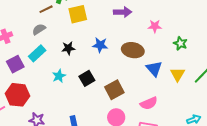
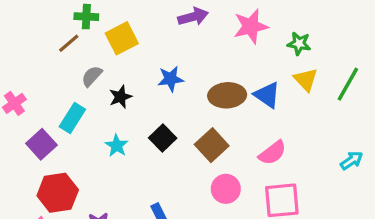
pink star: (155, 26) -> (251, 26), size x1.5
gray semicircle: (39, 29) -> (92, 76), moved
brown ellipse: (133, 50) -> (227, 95), moved
yellow triangle: (178, 74) -> (306, 80), moved

